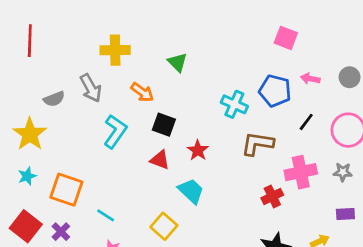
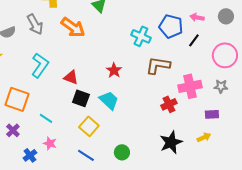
orange arrow: (142, 92) -> (73, 27), size x1.4
black line: (306, 122) -> (194, 40), moved
black square: (164, 125) -> (81, 98), moved
cyan L-shape: (115, 131) -> (40, 65), moved
red triangle: (160, 160) -> (71, 77), moved
purple rectangle: (345, 214) -> (212, 114), moved

